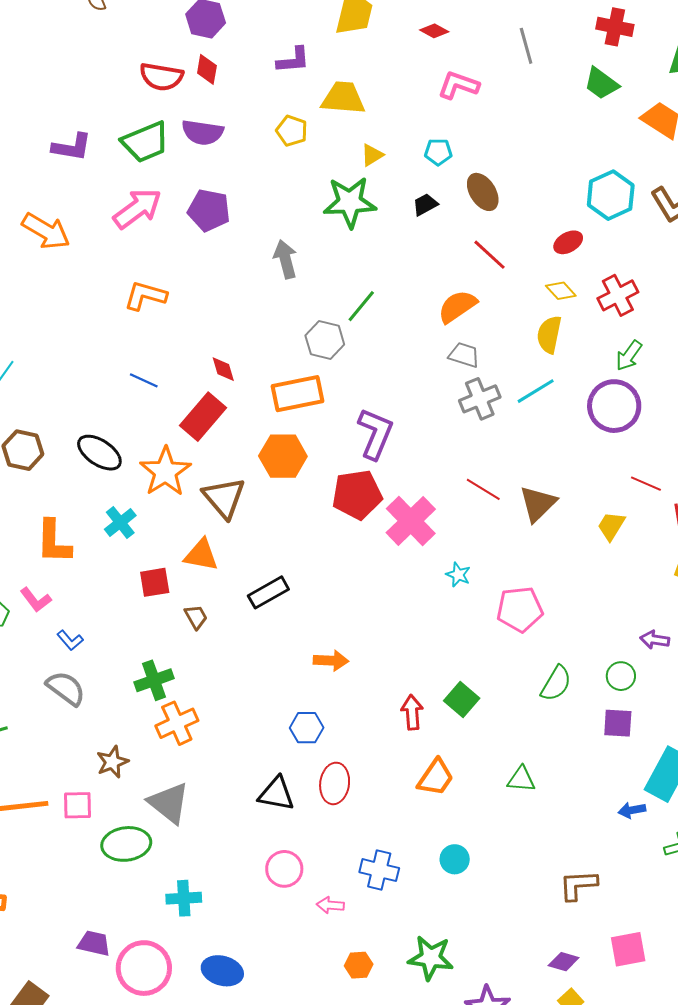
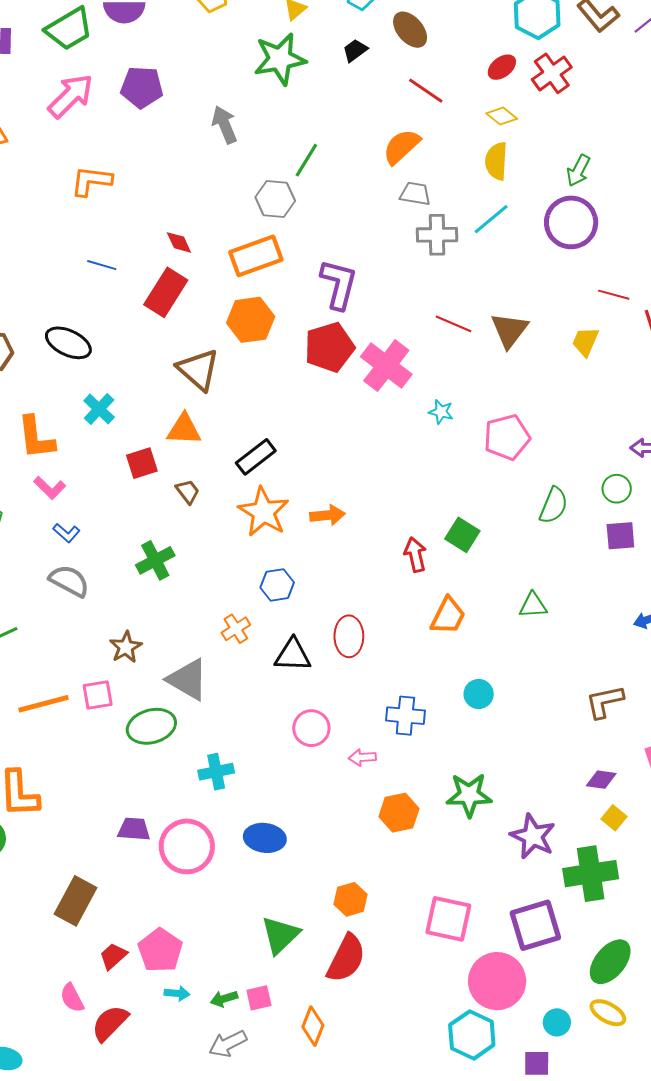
red cross: (618, 295) -> (552, 73), moved
gray cross: (480, 399) -> (437, 235), turned 30
orange star: (165, 472) -> (264, 512), moved
pink L-shape: (36, 600) -> (50, 488), moved
orange cross: (177, 723) -> (236, 629), moved, size x0.7
blue hexagon: (307, 728) -> (277, 585), moved
orange hexagon: (359, 965) -> (399, 813), size x1.4

